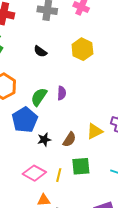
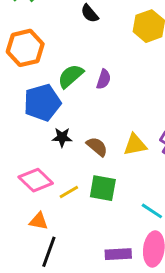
brown semicircle: (69, 139) -> (97, 147), turned -98
yellow line: (59, 175) -> (69, 192), turned 32

